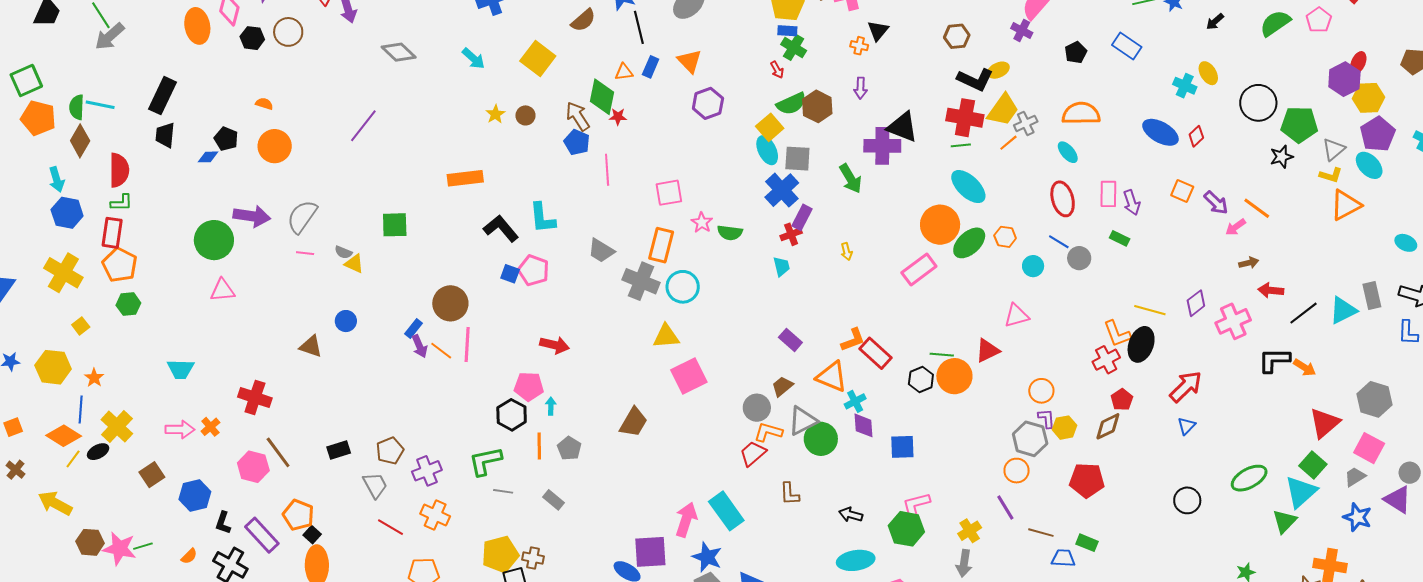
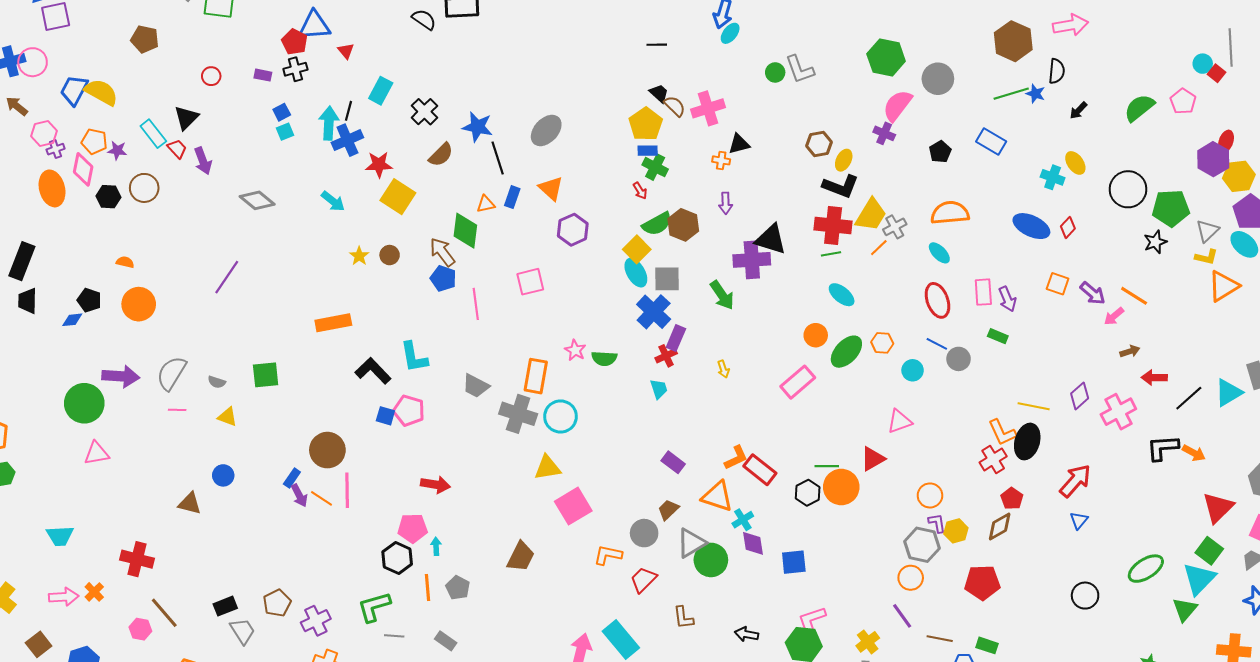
black triangle: (878, 31) -> (739, 144), turned 40
yellow ellipse: (998, 70) -> (844, 160), moved, turned -35
red star: (618, 117) -> (379, 165), moved, size x1.5
cyan ellipse: (968, 187) -> (842, 295), size x0.7
pink square: (669, 193) -> (530, 282), moved
orange circle: (940, 225) -> (816, 335), size x0.6
gray semicircle: (343, 252) -> (217, 382), moved
orange L-shape: (768, 432) -> (608, 555), moved
pink hexagon: (253, 467) -> (140, 629), size x0.7
gray trapezoid: (375, 485) -> (243, 631), moved

